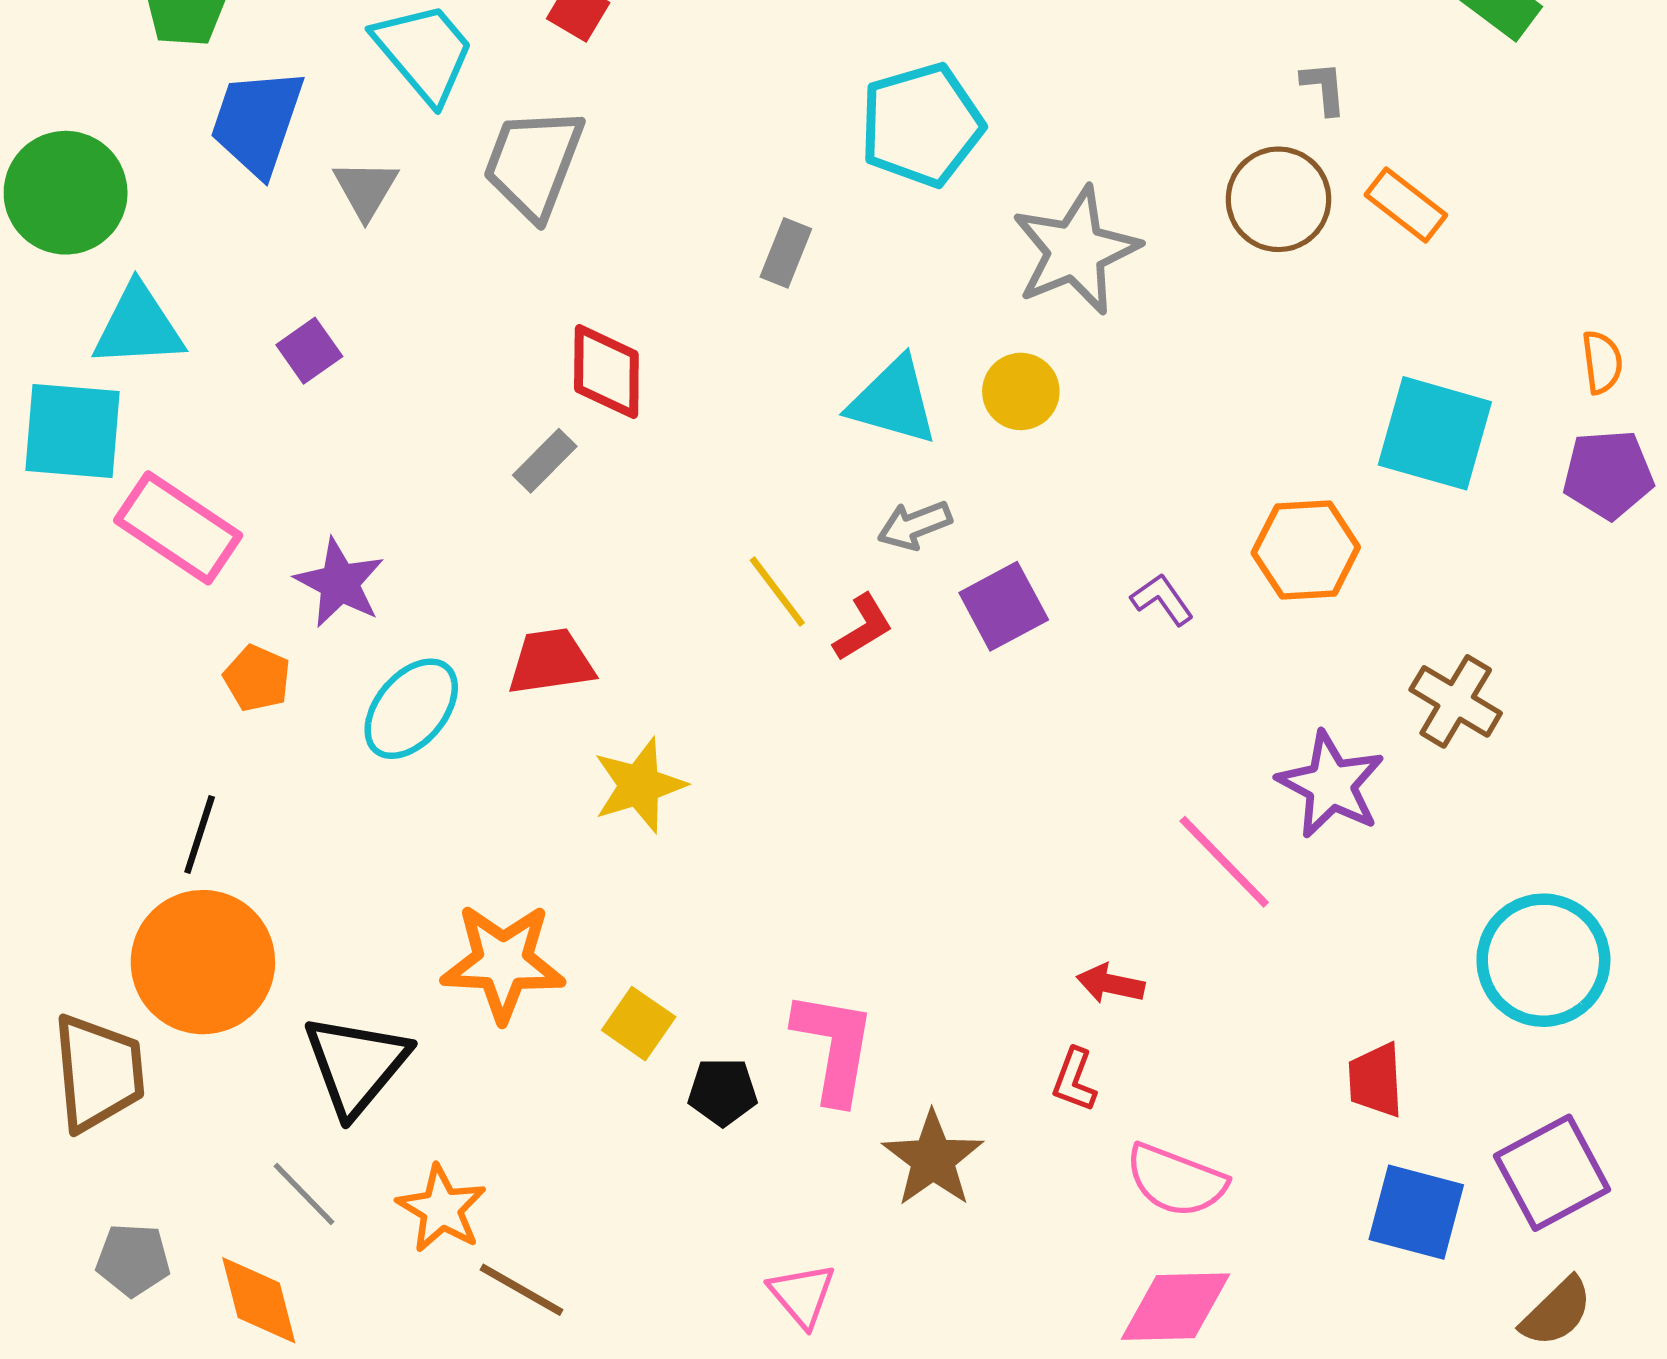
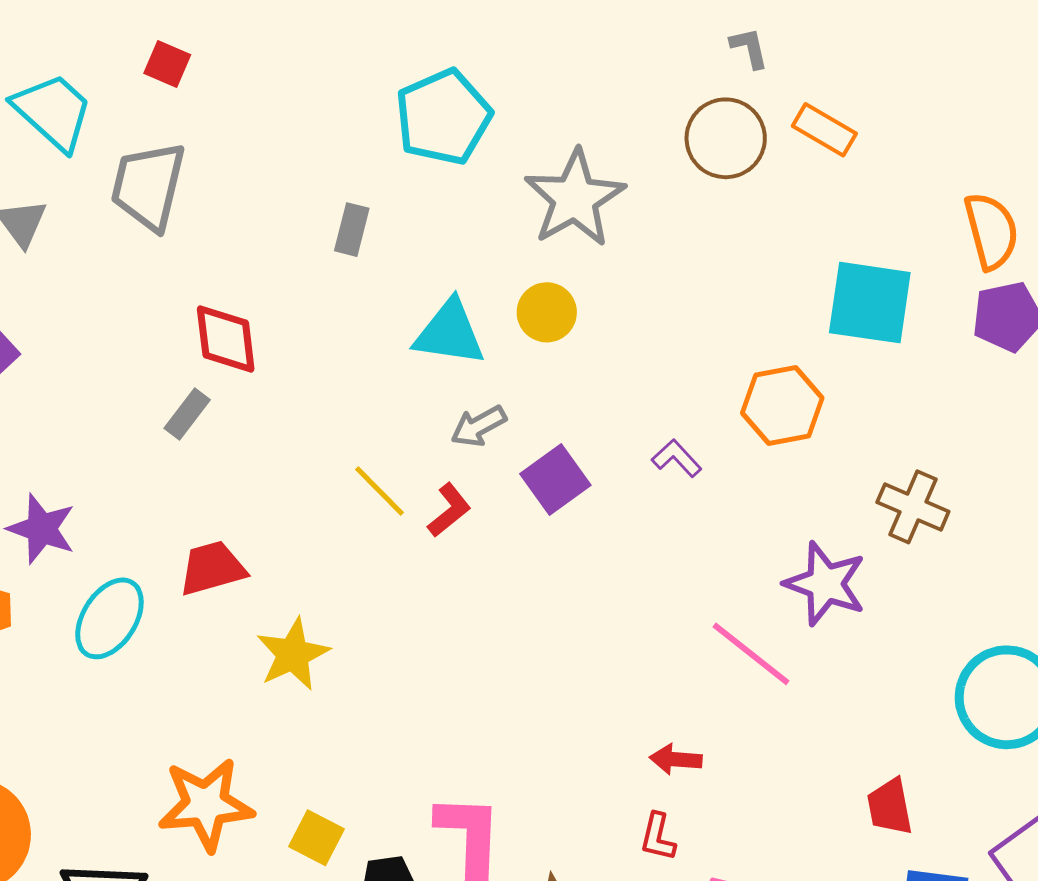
orange semicircle: (1602, 362) -> (991, 231), size x1.6

